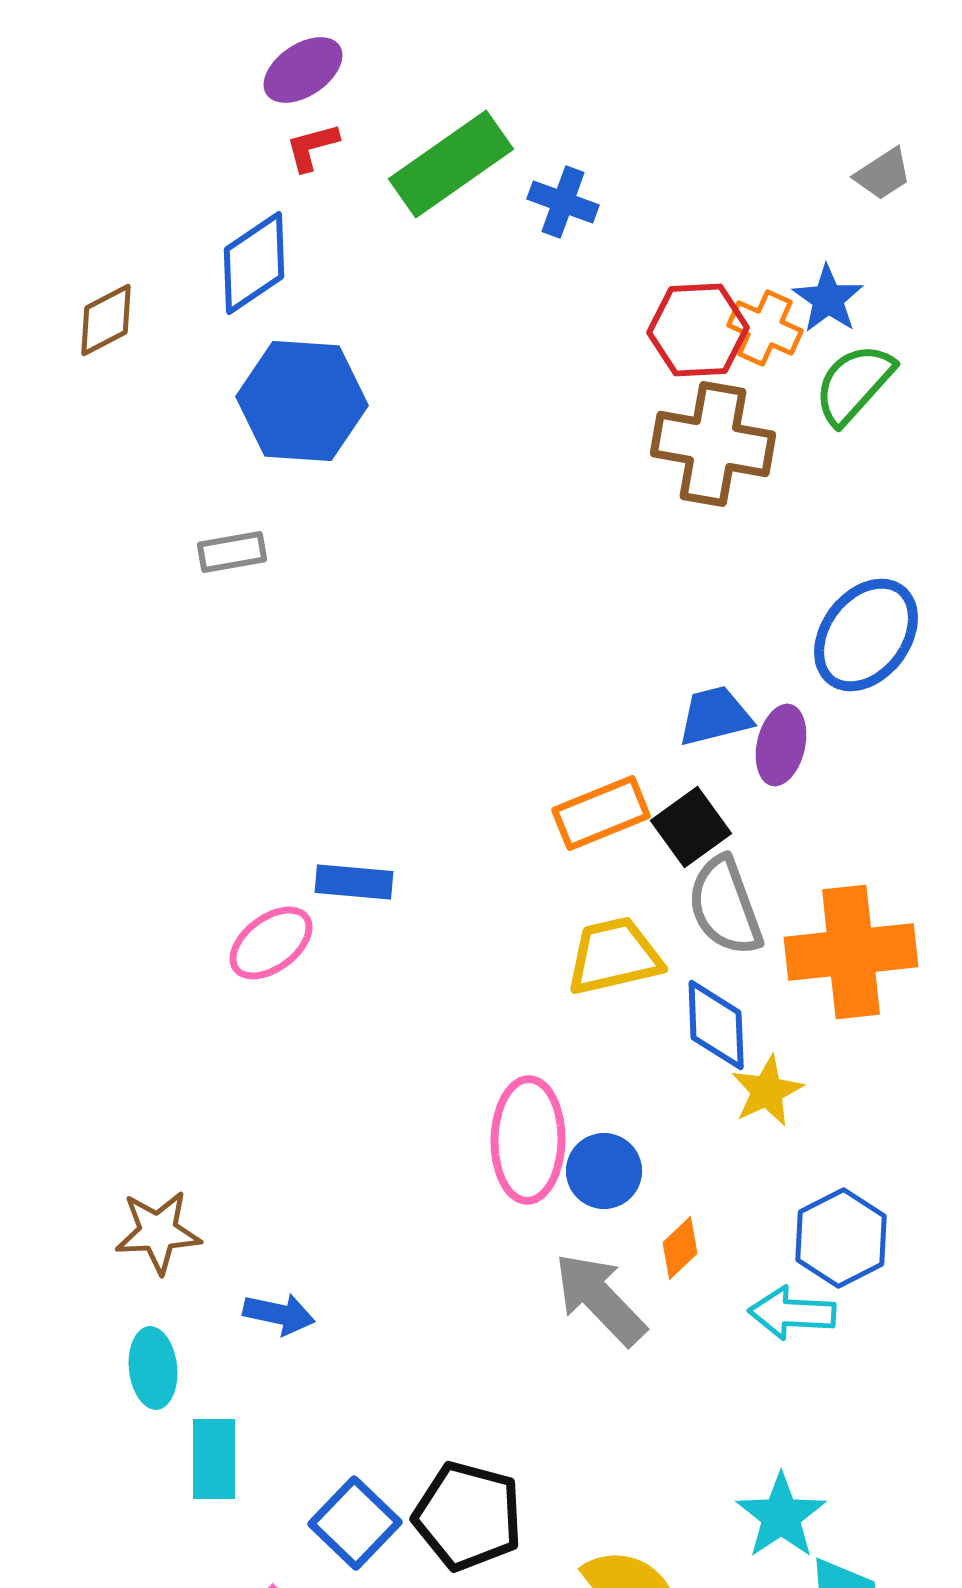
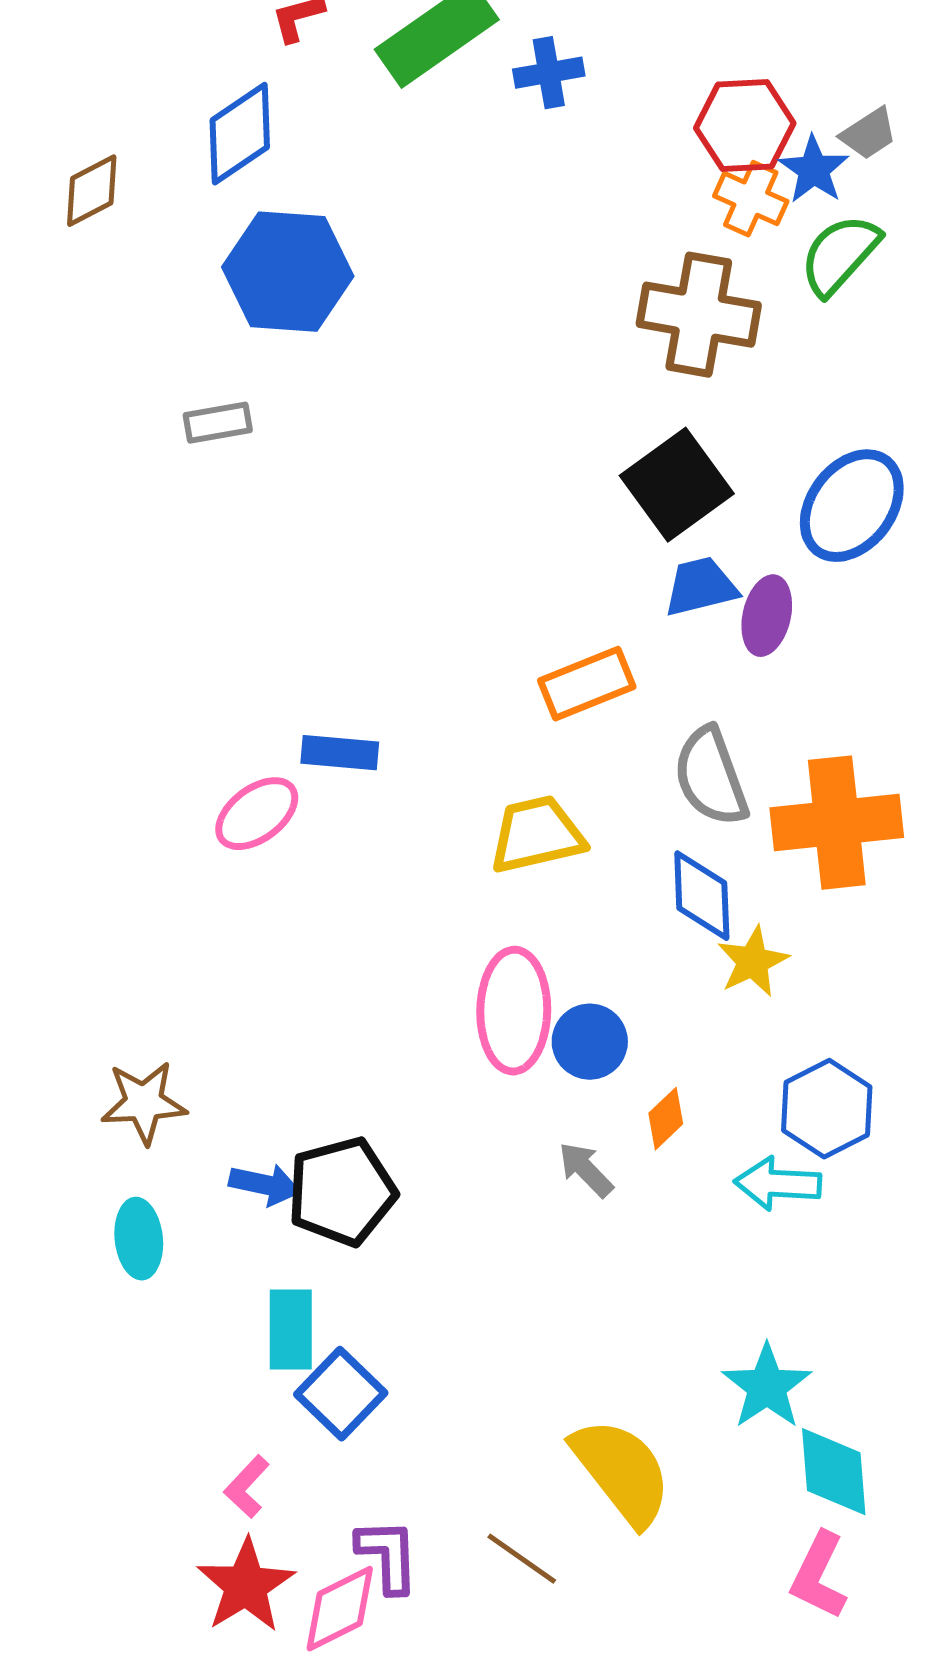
gray trapezoid: (883, 174) -> (869, 134), moved
blue cross: (563, 202) -> (549, 73), turned -30
red hexagon: (698, 330) -> (745, 126), moved
black square: (691, 827) -> (677, 485), moved, size x1.4
yellow trapezoid: (614, 956) -> (537, 835), moved
gray arrow: (600, 1299) -> (586, 1170), size x0.6
cyan rectangle: (214, 1459) -> (291, 1330), moved
black pentagon: (468, 1516) -> (342, 1192), moved, turned -30

